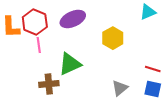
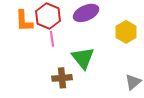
green triangle: (70, 64) -> (83, 58), turned -45

